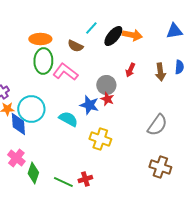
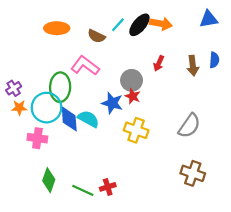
cyan line: (91, 28) -> (118, 25), moved
green ellipse: (43, 61) -> (60, 87), moved
blue diamond: (18, 124) -> (69, 119), moved
yellow cross: (100, 139) -> (136, 130), moved
pink cross: (16, 158) -> (37, 138), moved, turned -30

